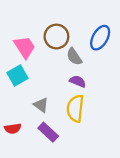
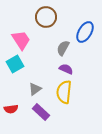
brown circle: (56, 37) -> (46, 17), moved
gray semicircle: (74, 57) -> (63, 48), turned 63
gray triangle: (41, 105) -> (35, 89), turned 48

